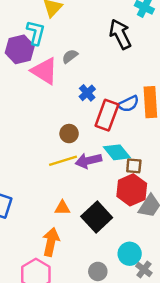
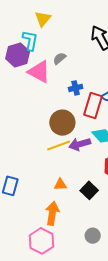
blue cross: (87, 93) -> (76, 88), turned 32
brown circle: (69, 134) -> (62, 123), size x1.6
black square: (97, 217) -> (89, 190), size x0.7

